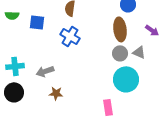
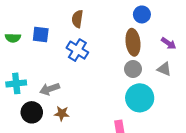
green semicircle: (12, 15) -> (13, 38), moved
gray triangle: (139, 52) -> (164, 69), moved
black circle: (14, 92) -> (32, 112), moved

